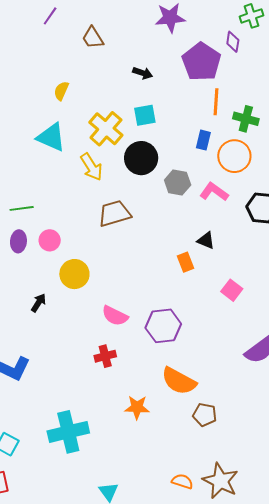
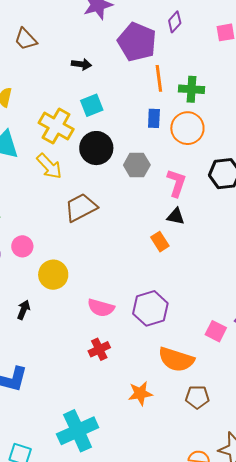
purple diamond: (233, 42) -> (175, 22), moved, turned 45
pink L-shape: (214, 192) -> (176, 183), moved, turned 84
pink square: (232, 290) -> (216, 331), moved
brown pentagon: (205, 415) -> (197, 397), moved

